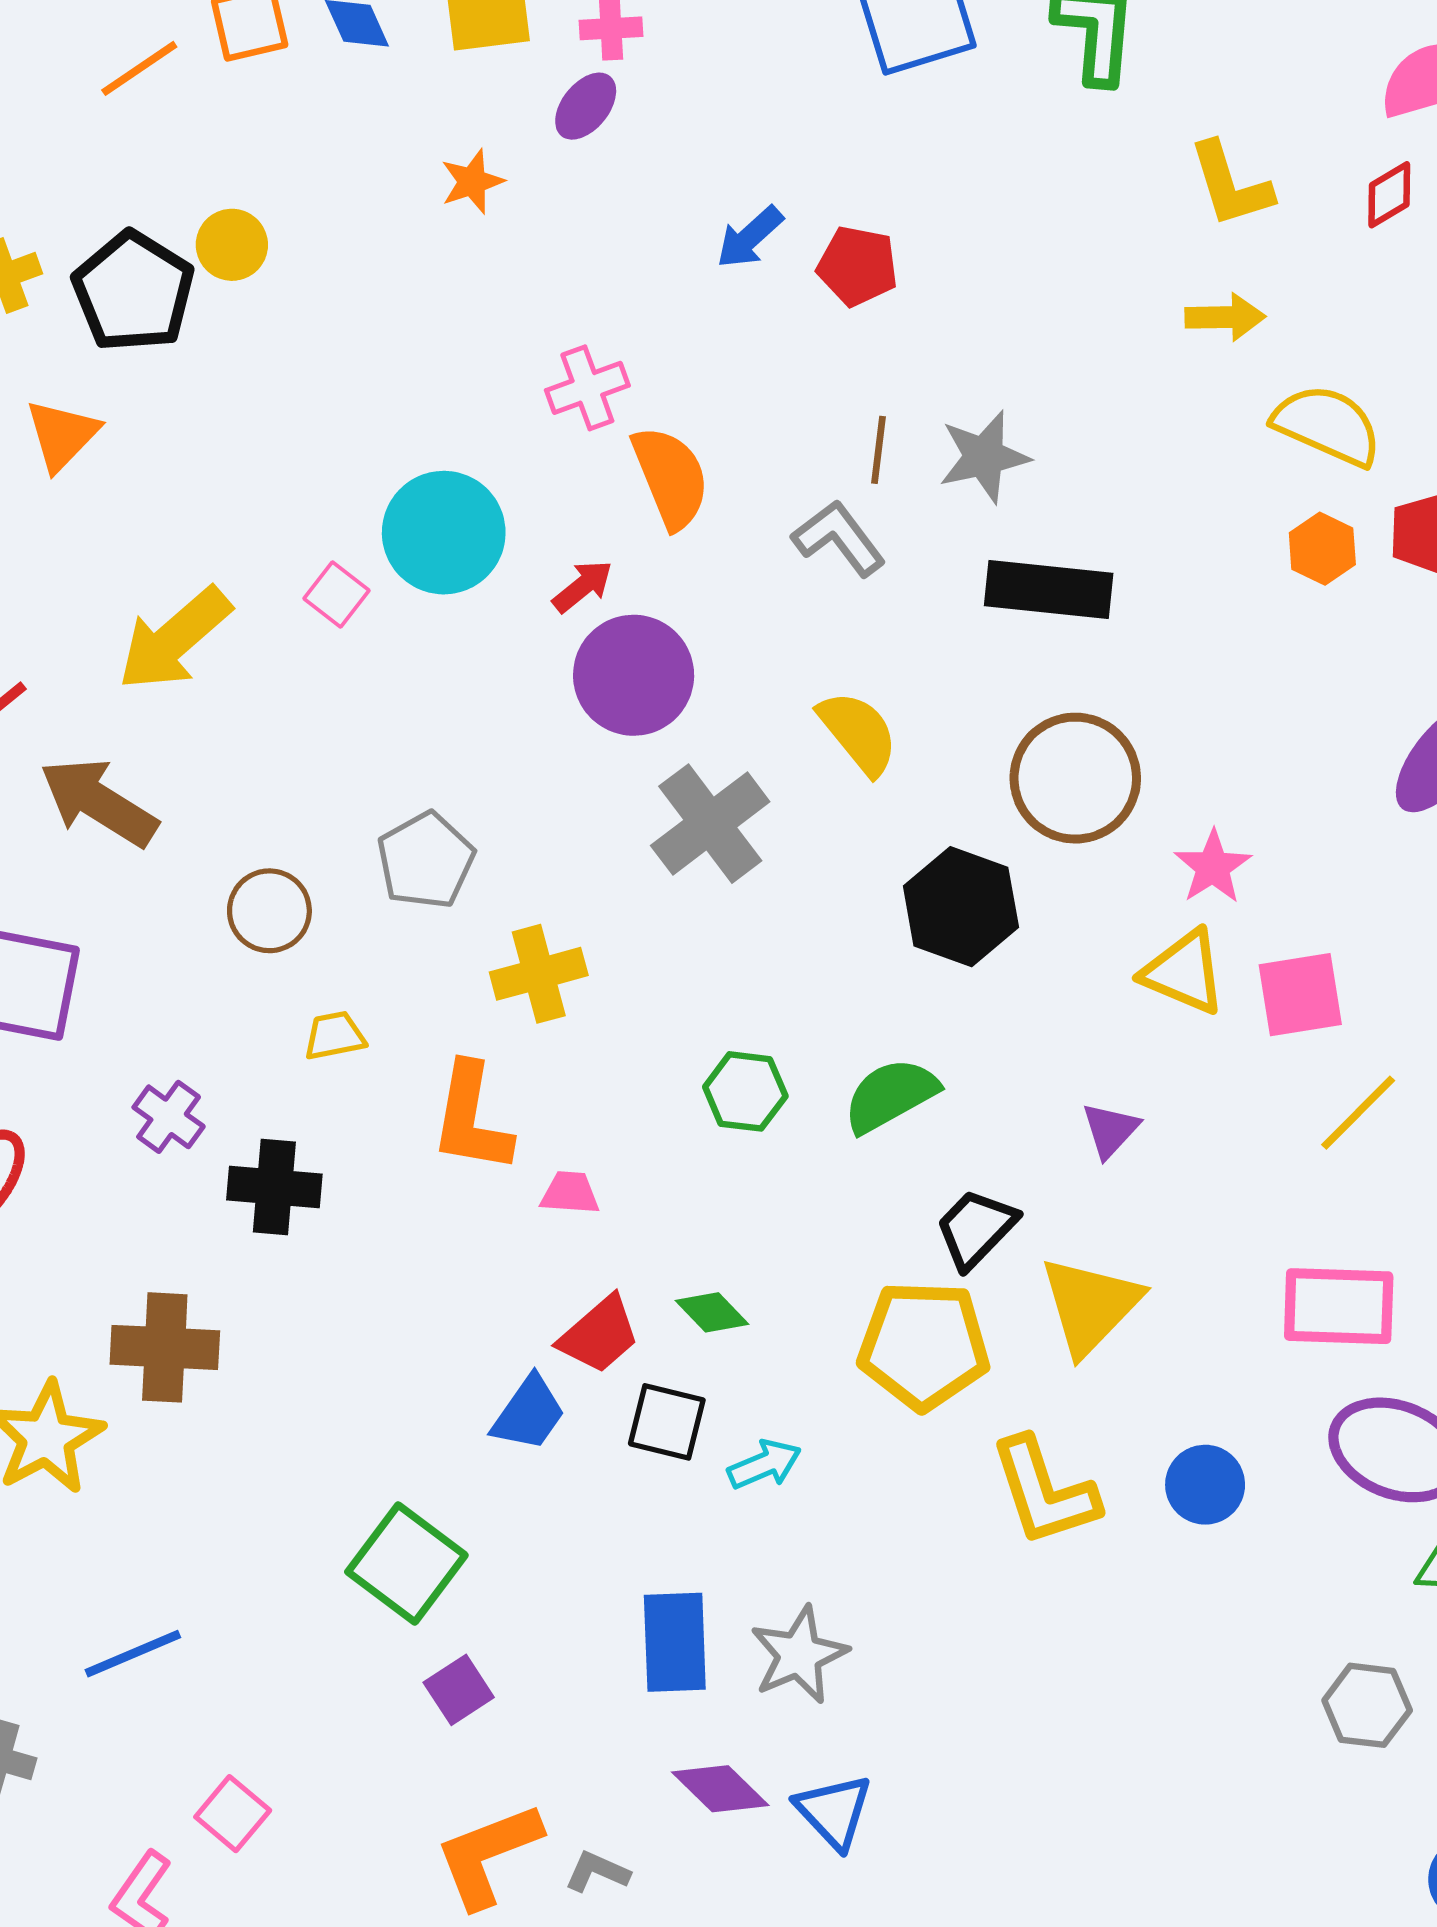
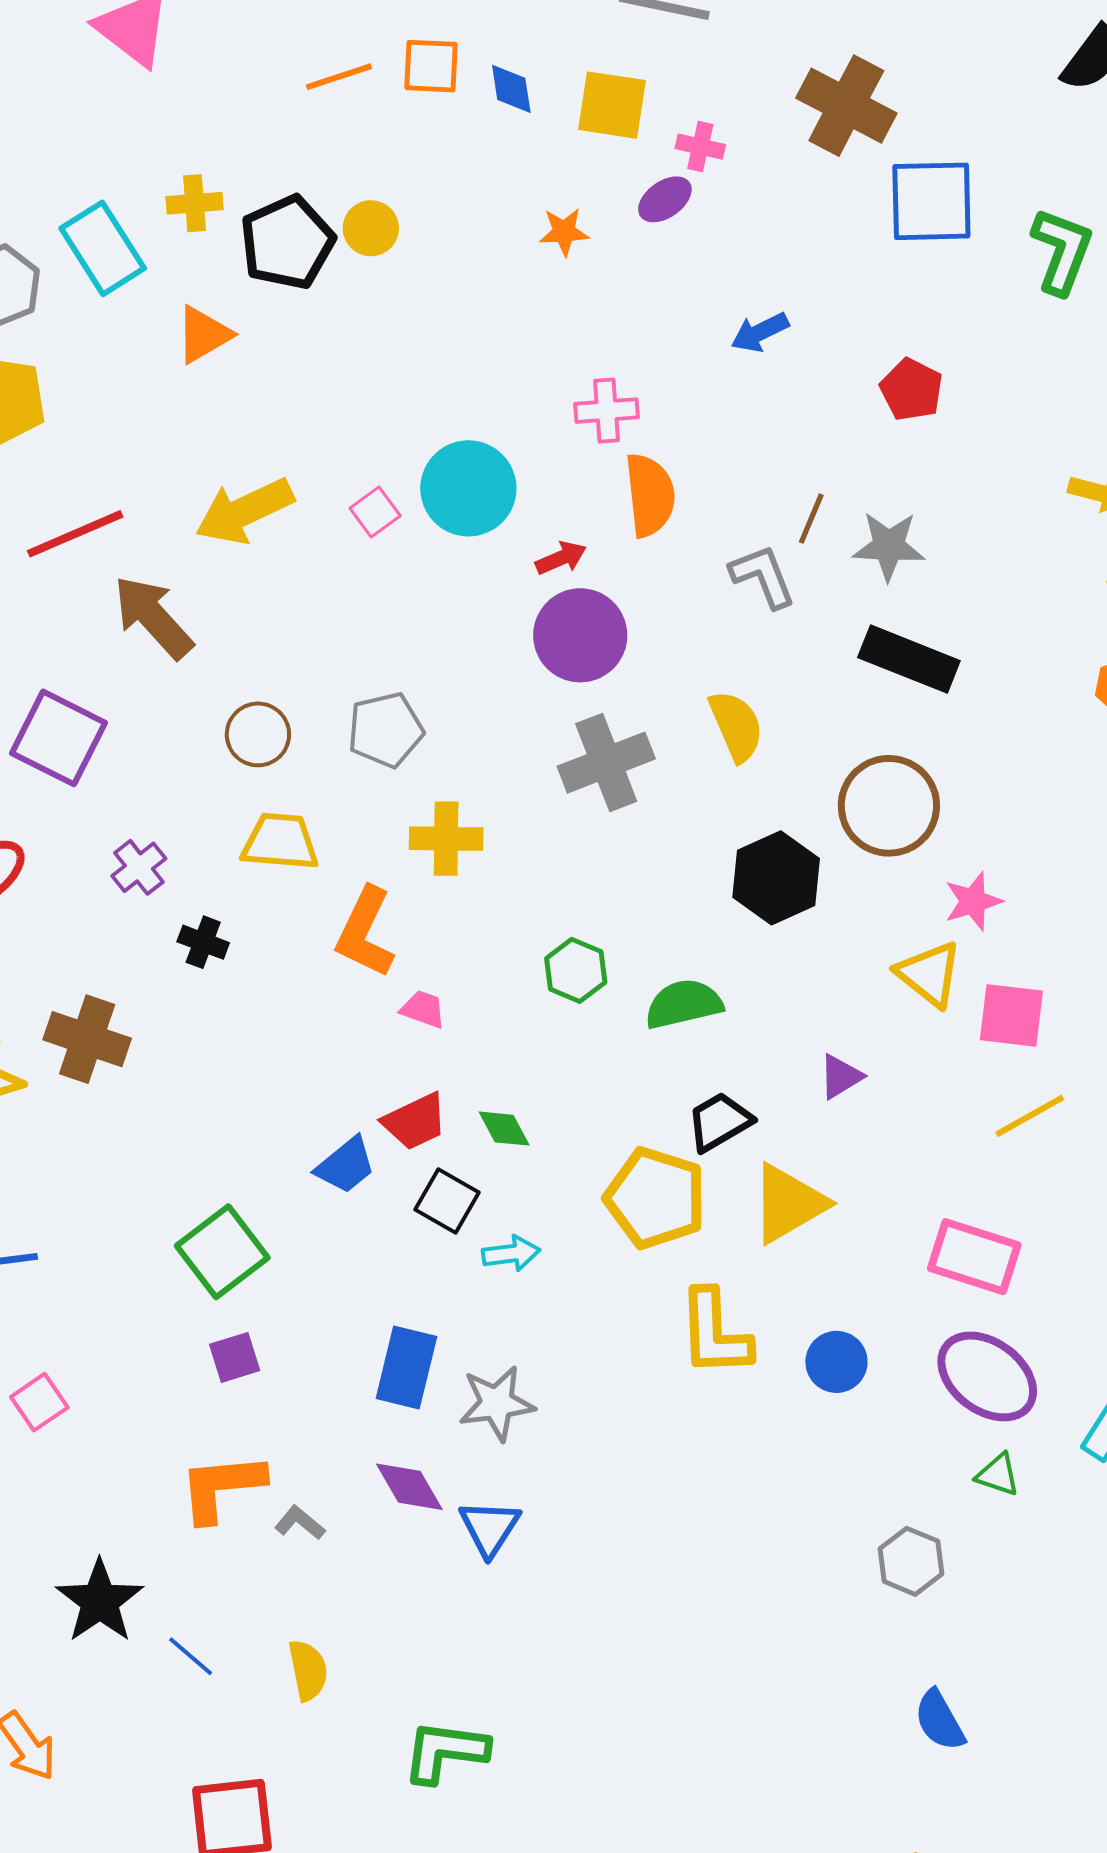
red pentagon: (858, 266) -> (911, 390), moved
yellow trapezoid: (335, 1036) -> (280, 842), size x1.6
black cross: (274, 1187) -> (203, 942), size x0.7

